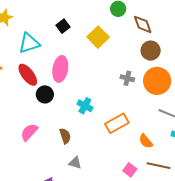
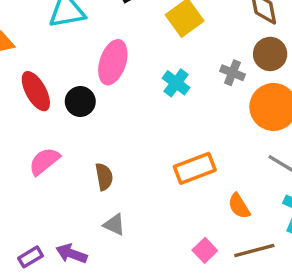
red ellipse: (28, 75) -> (36, 91), moved
gray cross: (127, 78) -> (232, 73), moved
cyan cross: (85, 106) -> (176, 83), moved
brown line: (158, 166) -> (254, 251), turned -35

